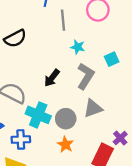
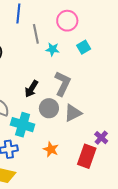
cyan star: (78, 47) -> (53, 49), moved
cyan square: (112, 59) -> (84, 47), moved
gray circle: (66, 119) -> (49, 108), moved

